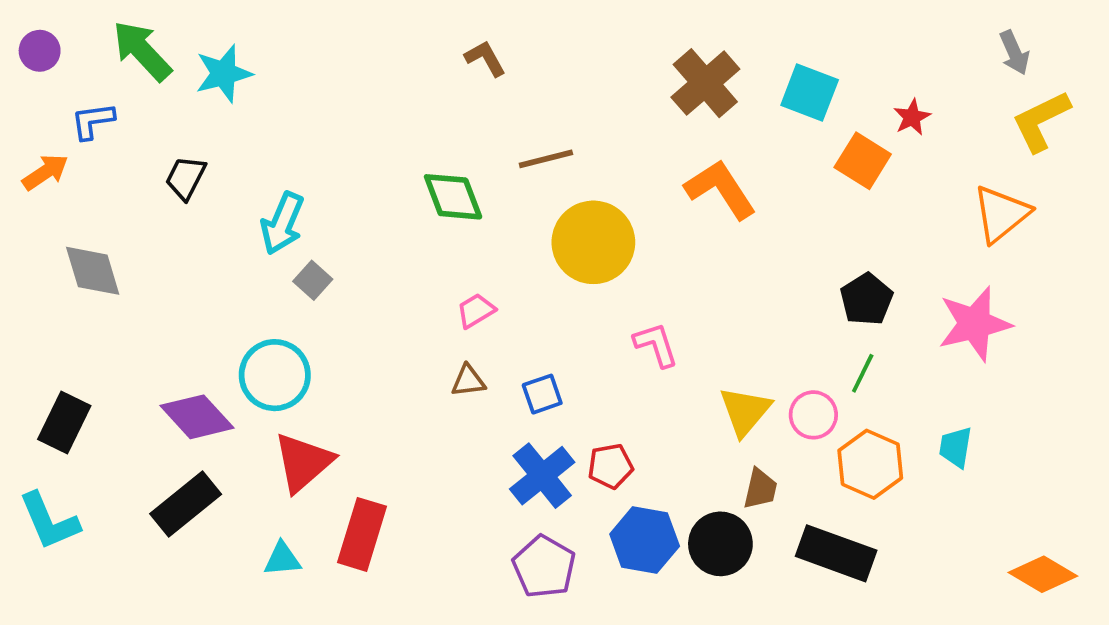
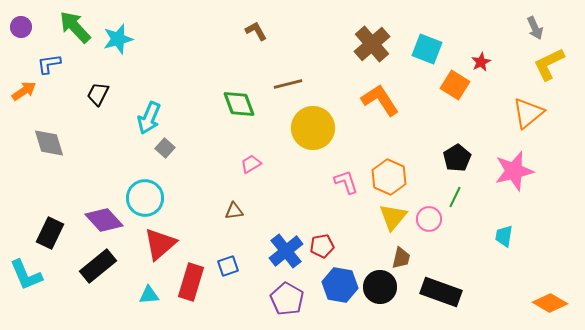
brown triangle: (468, 381) -> (234, 211), moved
blue square: (542, 394) -> (228, 266), moved
black rectangle: (64, 422) -> (50, 233), moved
orange hexagon: (870, 464) -> (389, 177), moved

